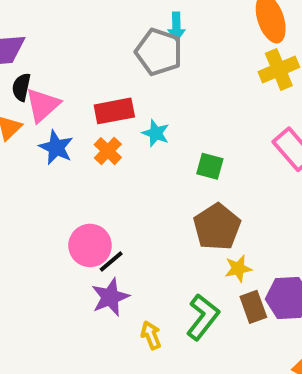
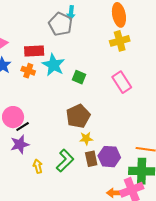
cyan star: (156, 133) -> (54, 65), size x1.6
orange cross: (108, 151) -> (28, 71), turned -32
green square: (210, 166) -> (79, 77), moved

